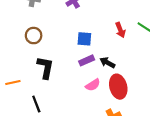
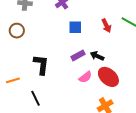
brown circle: (34, 36) -> (17, 31), moved
blue square: (84, 39) -> (75, 27), moved
red ellipse: (118, 87) -> (108, 77), turned -30

